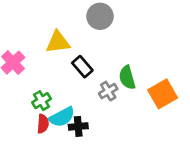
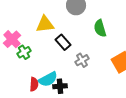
green semicircle: (127, 78) -> (100, 28), moved
green cross: (42, 101) -> (24, 52), moved

